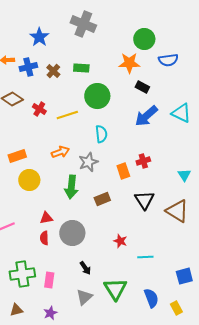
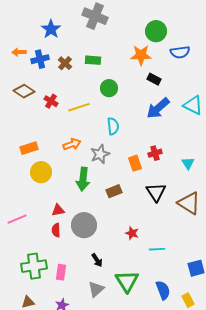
green circle: (97, 96) -> (109, 88), size x0.7
cyan triangle: (184, 175) -> (188, 163), moved

